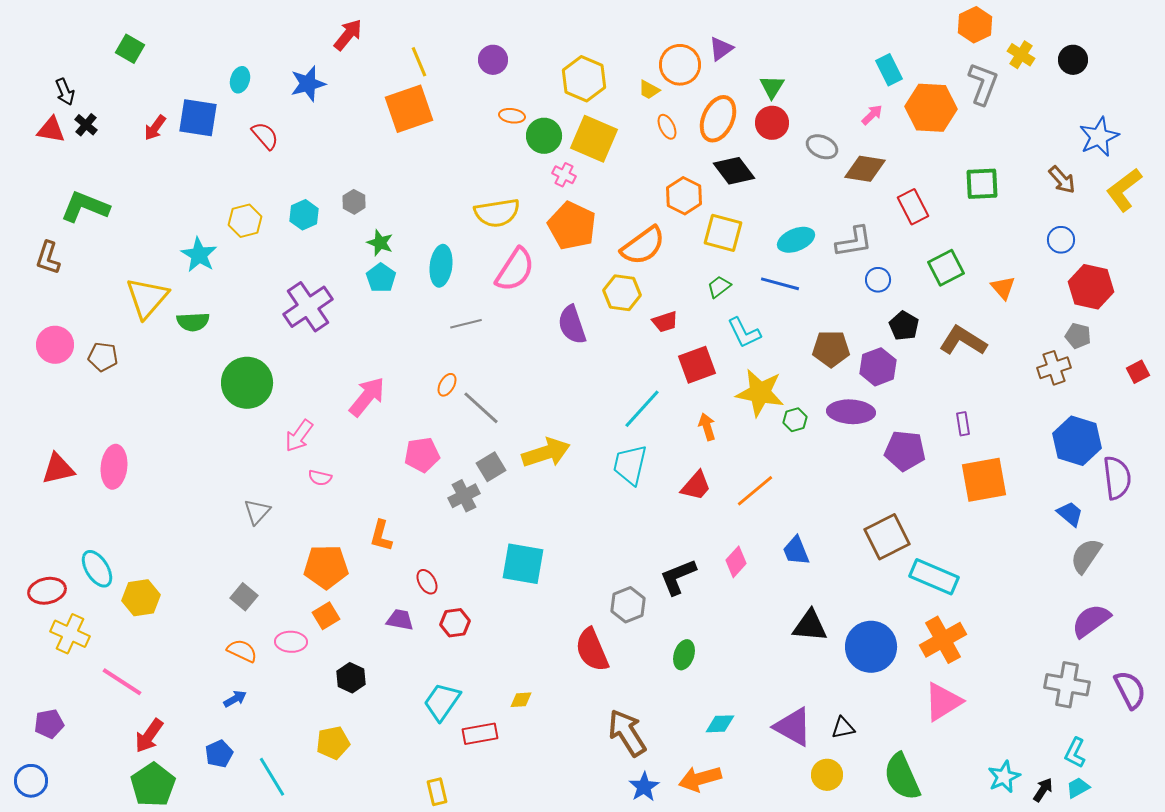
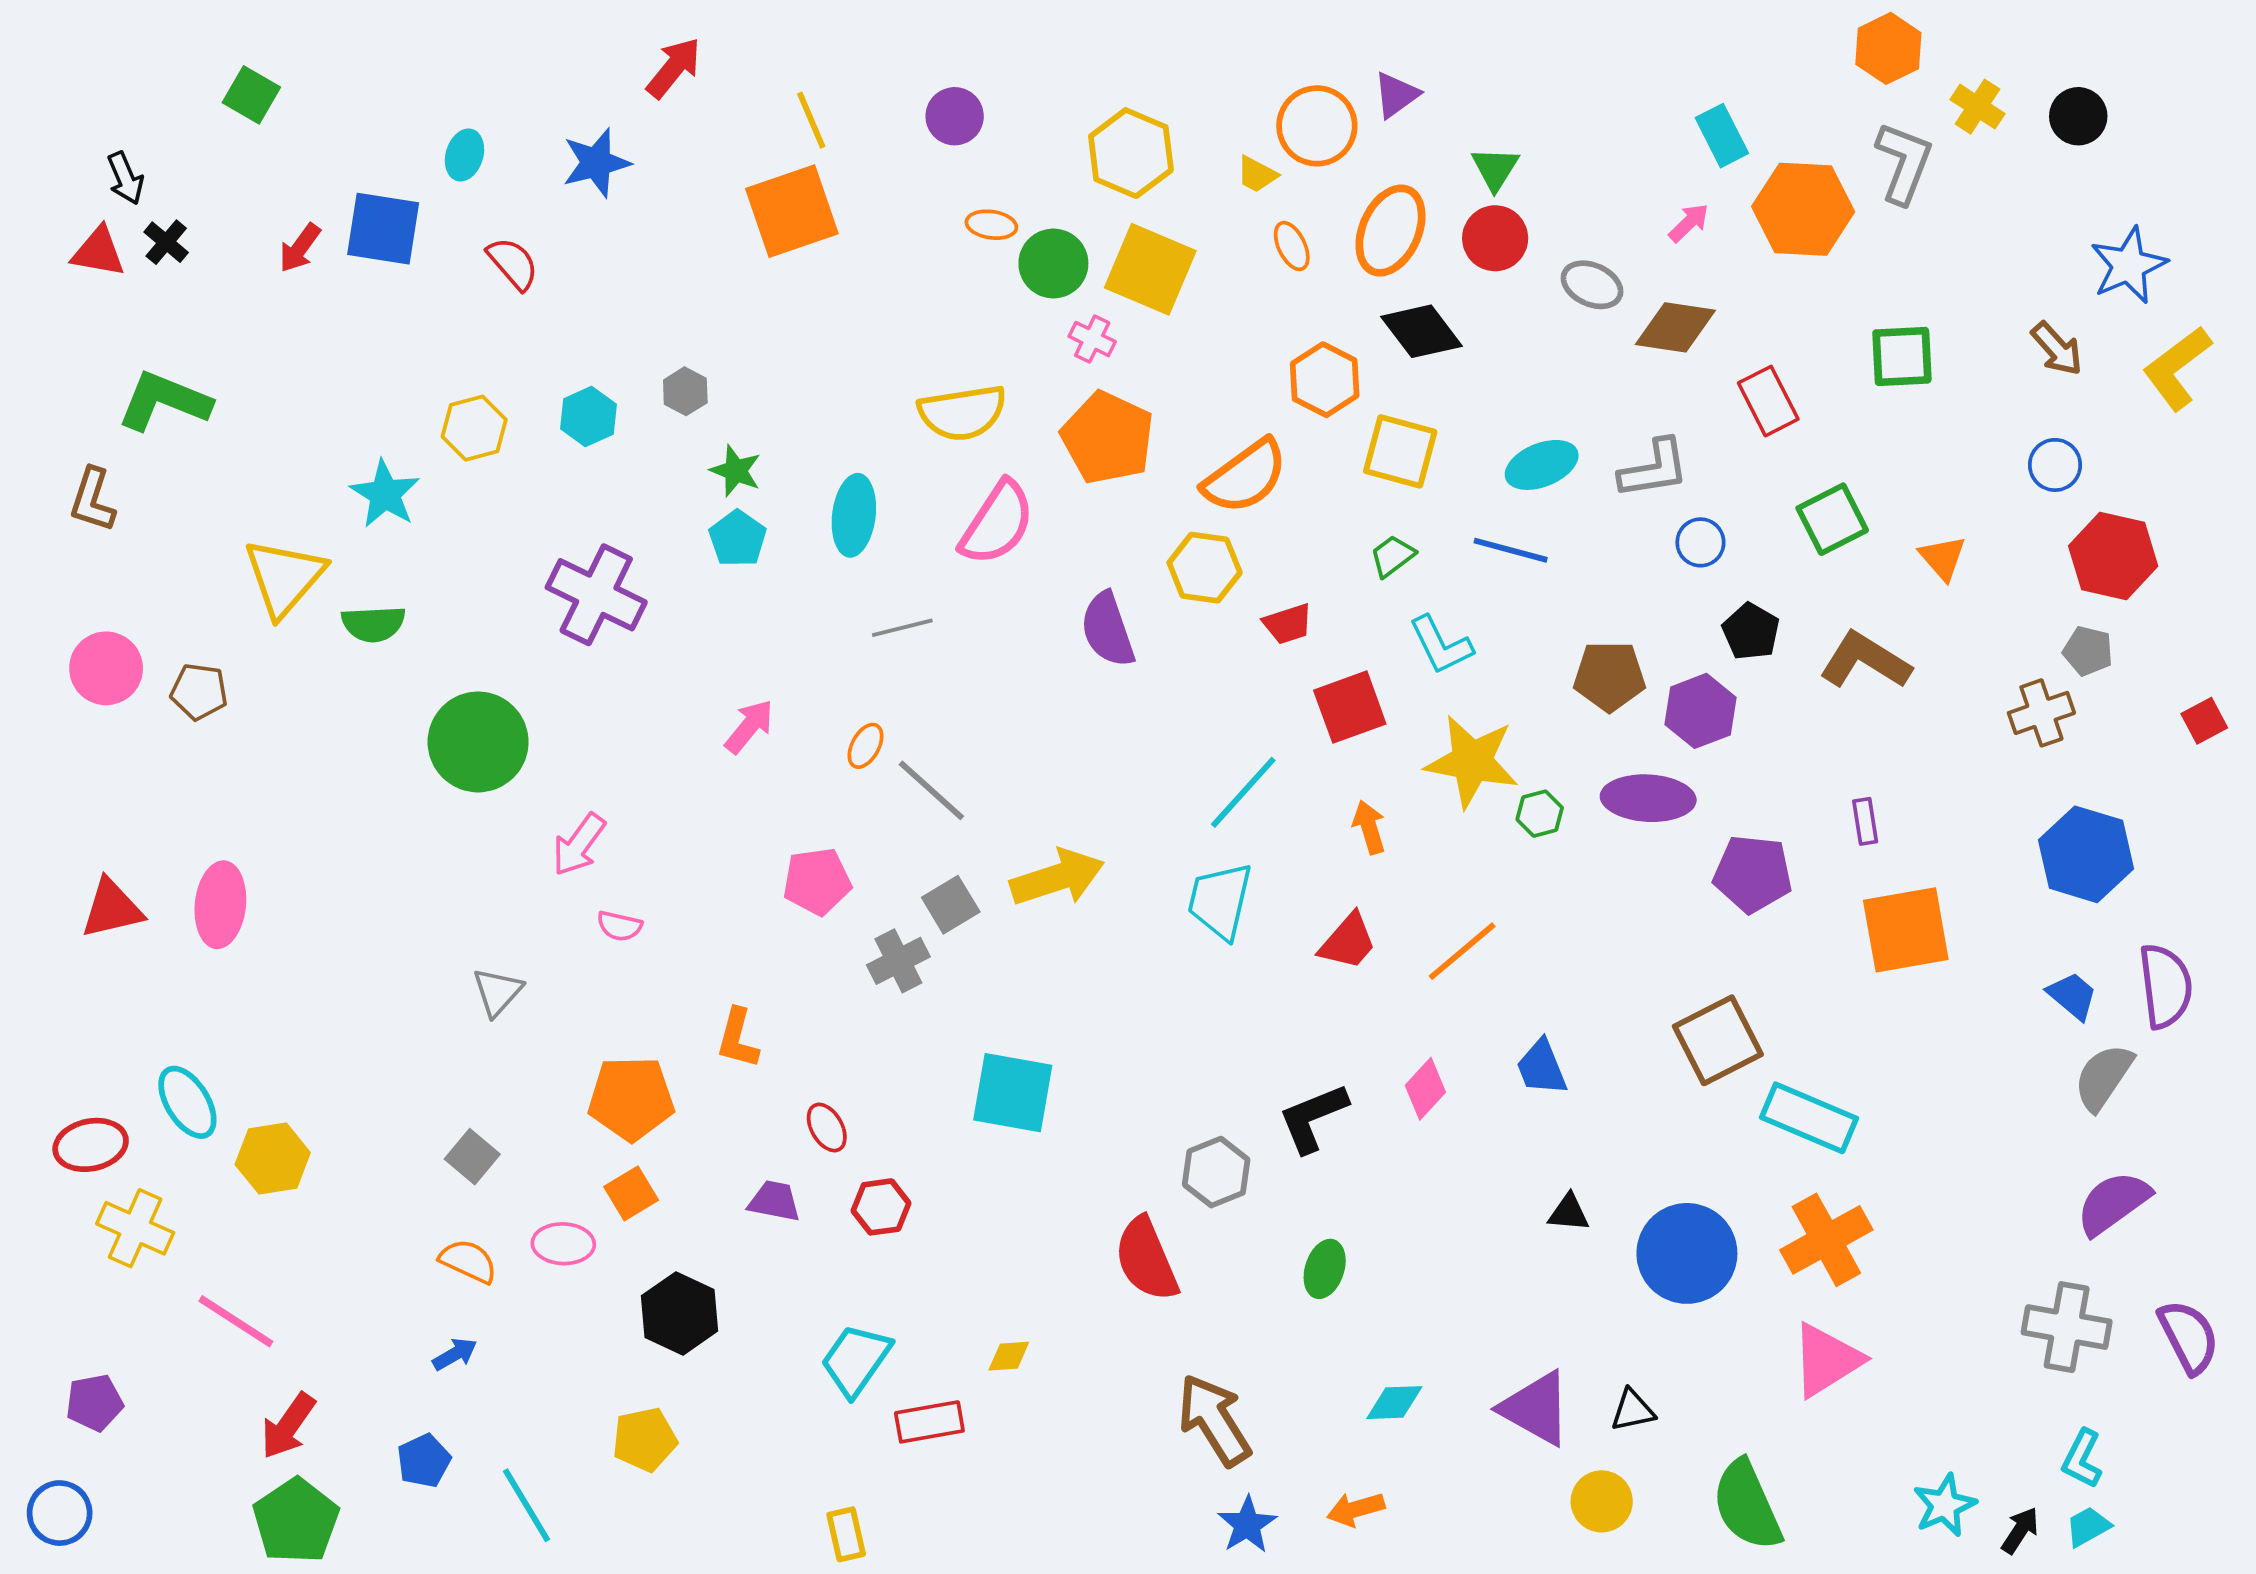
purple cross: (308, 307) -> (596, 595), turned -30
pink arrow: (367, 397) -> (749, 726), moved, size x0.7
purple semicircle: (1117, 478) -> (2165, 986), moved
black triangle: (810, 626) -> (1569, 1213), size x0.6
black hexagon: (351, 678) -> (680, 1313), size x1.4
orange arrow: (700, 779) -> (1356, 1509), size x0.7

